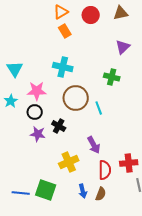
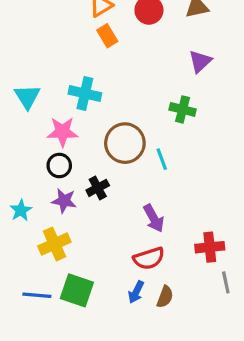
cyan cross: (63, 67) -> (85, 93), moved
cyan star: (11, 101) -> (21, 210), moved
black cross: (59, 126) -> (98, 188), turned 32
yellow cross: (69, 162) -> (54, 244), moved
red semicircle: (105, 170) -> (149, 258), moved, turned 72
blue arrow: (83, 191) -> (136, 292), turned 40

